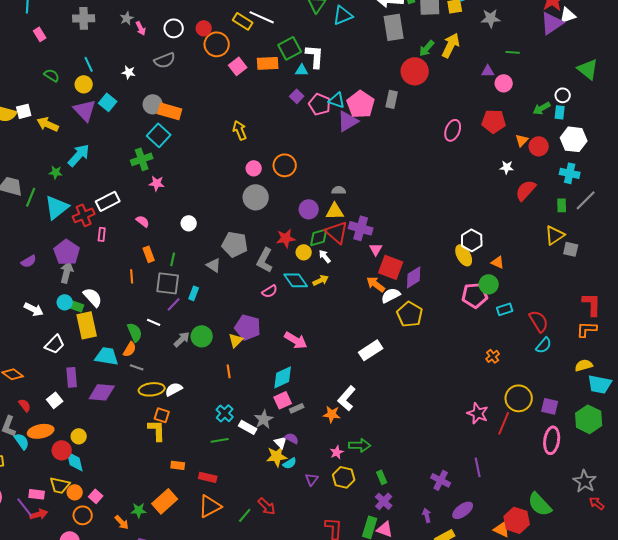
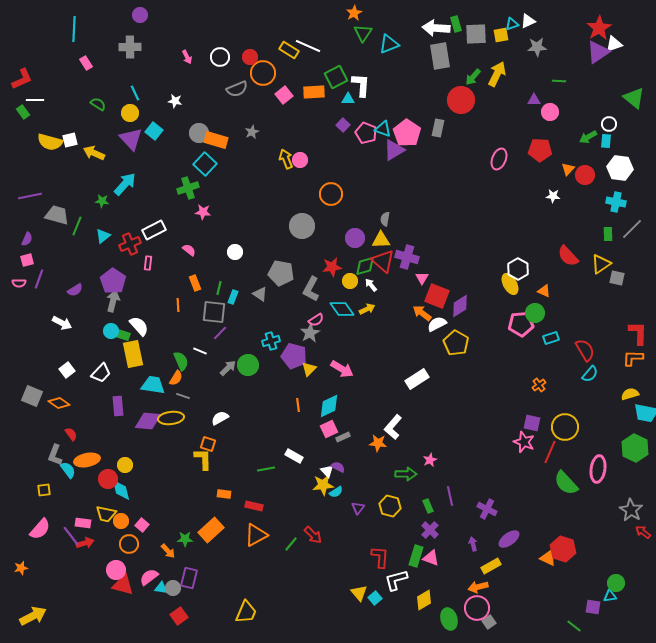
gray star: (127, 18) -> (252, 132), moved
gray semicircle: (165, 60) -> (237, 89), moved
pink circle: (254, 168) -> (300, 160), moved
gray semicircle: (339, 190) -> (385, 219), turned -80
red semicircle: (526, 190) -> (568, 256), moved, turned -85
cyan triangle: (57, 207) -> (103, 236), size x0.6
cyan rectangle: (194, 293) -> (233, 297), moved
white arrow: (34, 309) -> (62, 323), moved
yellow triangle: (236, 340) -> (309, 369), moved
orange line: (229, 371) -> (298, 405), moved
yellow ellipse: (152, 389) -> (171, 418), moved
white square: (55, 400) -> (67, 370), moved
purple square: (550, 406) -> (532, 423), moved
cyan cross: (225, 413) -> (271, 341), moved, turned 30
gray star: (264, 419) -> (310, 333), moved
pink star: (337, 452) -> (430, 460), moved
purple line: (478, 467) -> (450, 496), moved
green semicircle: (540, 504) -> (566, 483), moved

